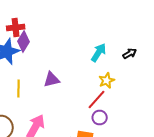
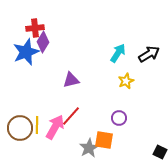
black arrow: (130, 54) -> (149, 54), size x1.5
yellow line: (19, 88) -> (37, 125), moved
red line: (97, 100) -> (71, 116), moved

